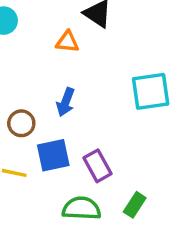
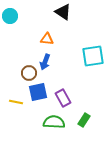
orange triangle: (67, 42) -> (47, 39), moved
brown circle: (21, 123) -> (29, 73), moved

